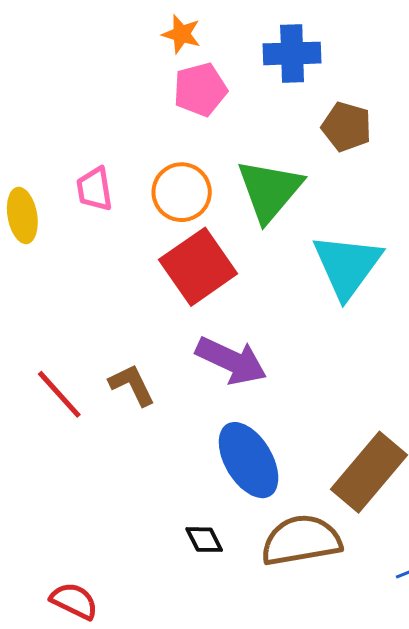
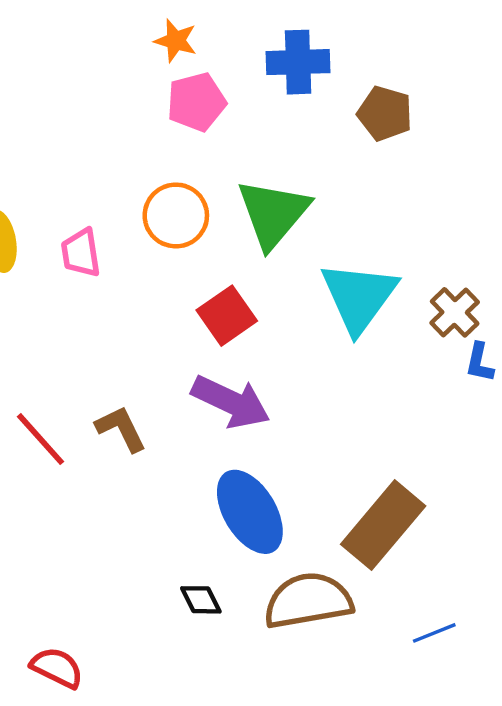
brown pentagon: (347, 127) -> (385, 113), moved
pink trapezoid: (94, 189) -> (81, 253), moved
red square: (198, 267) -> (227, 316), moved, size x0.7

